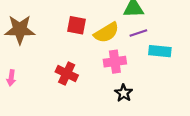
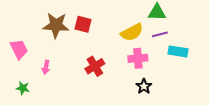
red square: (76, 25) -> (83, 24), moved
red cross: (67, 74) -> (95, 66), turned 30

